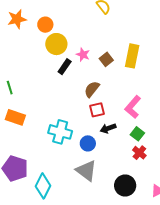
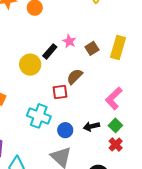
yellow circle: (56, 44) -> (30, 65), moved
red square: (97, 110) -> (60, 92), moved
black arrow: (108, 128) -> (91, 126), moved

